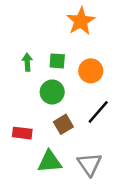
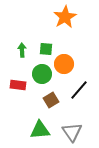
orange circle: (91, 71) -> (64, 64), moved
red rectangle: (22, 133) -> (18, 85), moved

